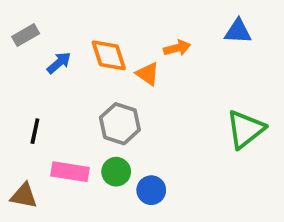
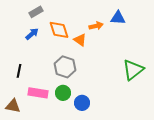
blue triangle: (238, 31) -> (118, 18), moved
gray rectangle: (26, 35) -> (36, 12), moved

